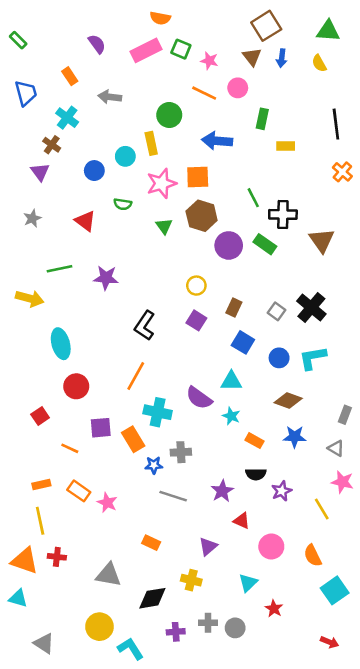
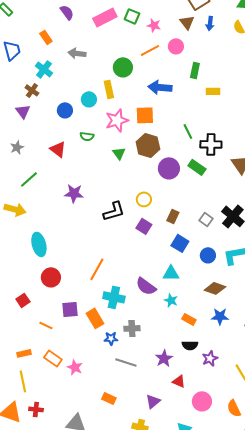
orange line: (204, 93) -> (150, 50), turned -54
green line: (59, 269) -> (29, 179), moved, turned -30
black L-shape: (145, 326) -> (114, 211), moved, turned -140

